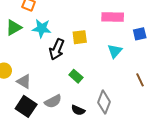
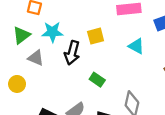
cyan triangle: (115, 51) -> (136, 46), turned -35
gray triangle: (24, 81) -> (36, 58), moved

